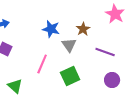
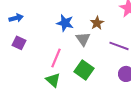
green square: (70, 76) -> (84, 70), turned -30
green triangle: (15, 86) -> (53, 80), moved

